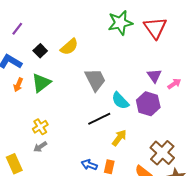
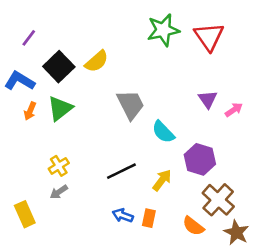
black square: (40, 51) -> (59, 67), size x1.6
purple hexagon: (148, 104) -> (200, 159), moved
black line: (99, 119) -> (121, 171), moved

